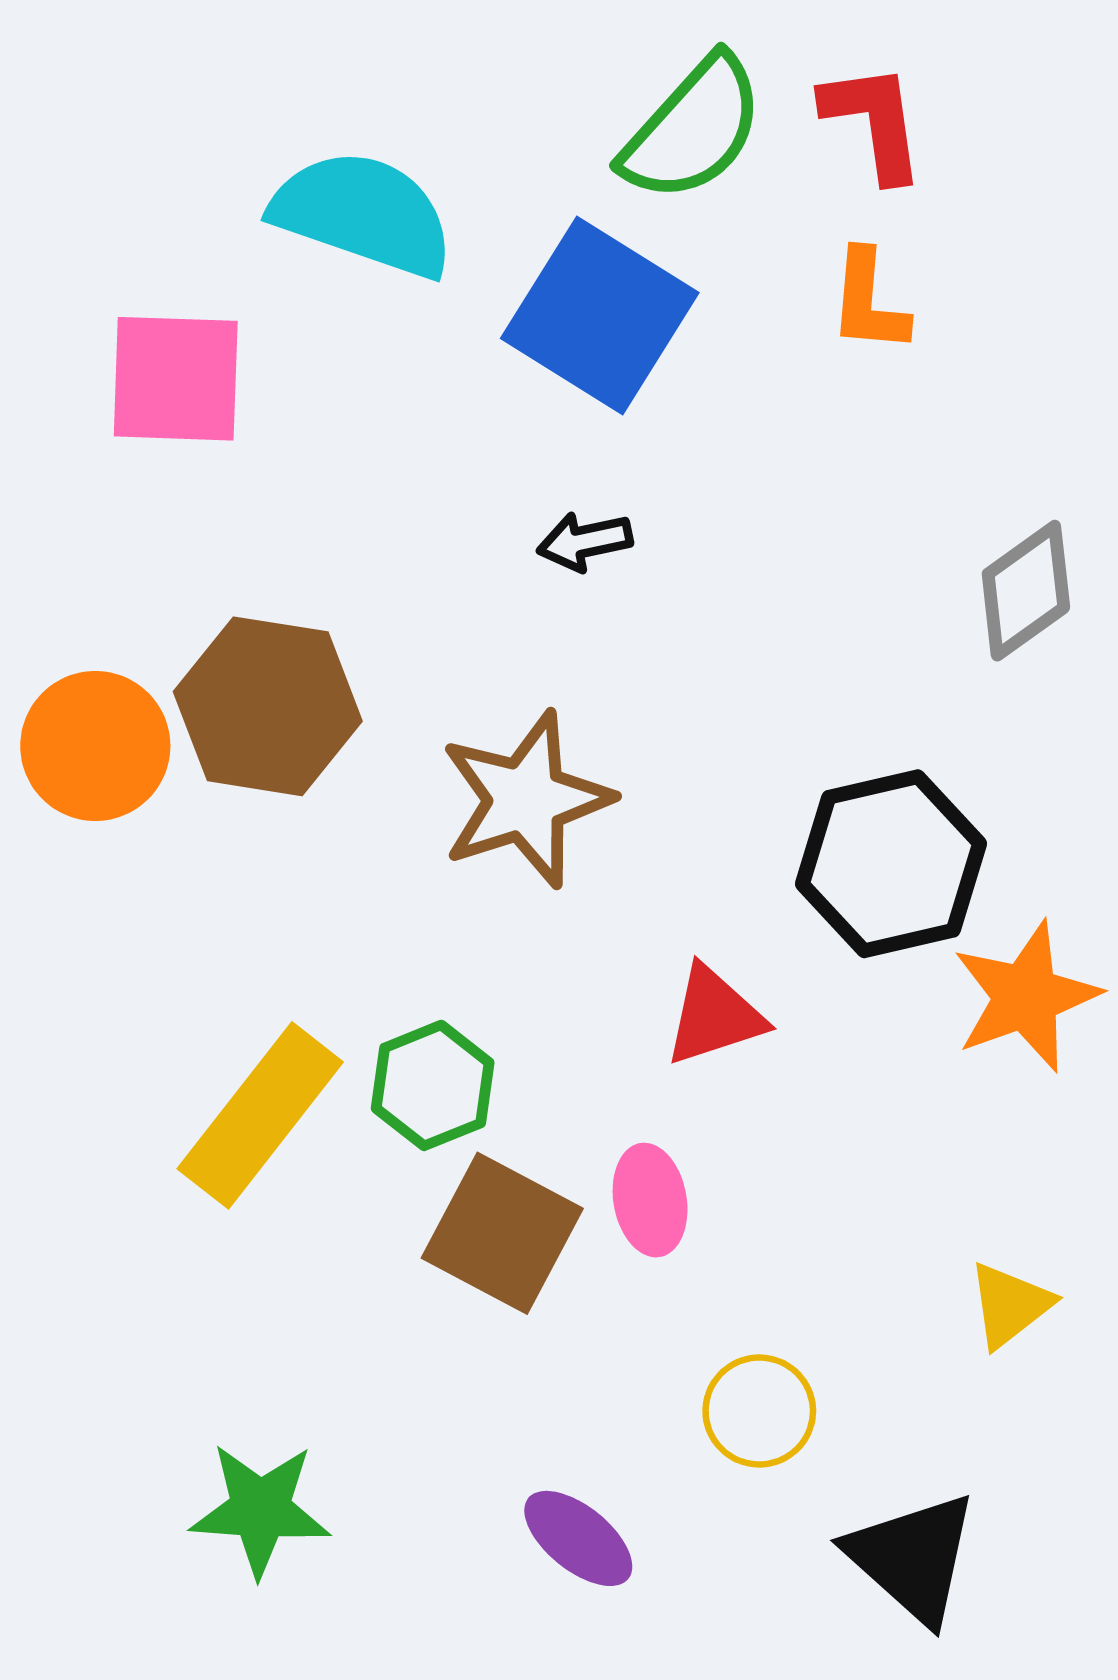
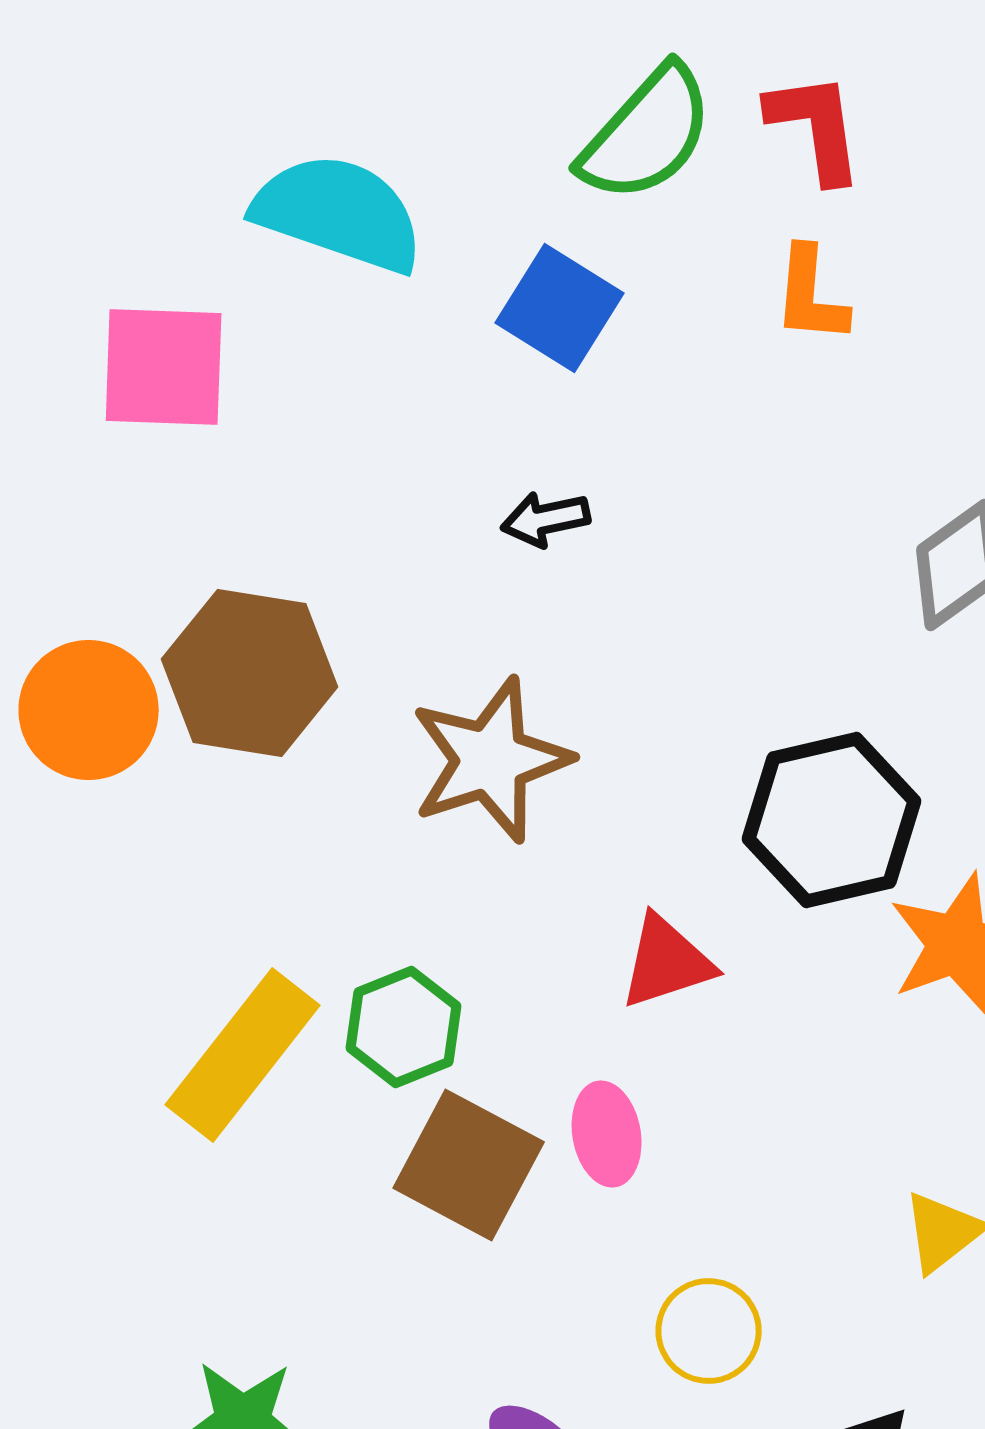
blue square: (600, 315) -> (560, 308), size x0.7

